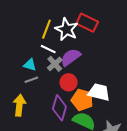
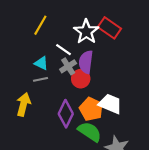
yellow line: (46, 29) -> (40, 25), moved
purple semicircle: (71, 57) -> (86, 62), turned -55
red circle: (69, 82) -> (81, 79), moved

